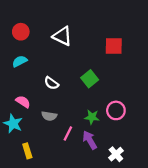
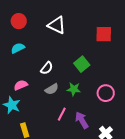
white semicircle: (51, 83) -> (47, 68), turned -88
pink semicircle: (23, 102) -> (21, 85), turned -56
gray semicircle: (49, 116) -> (52, 89), moved, turned -40
green star: (92, 117) -> (74, 89), moved

